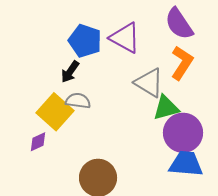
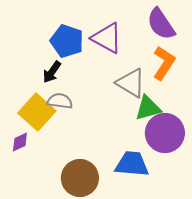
blue trapezoid: (186, 164) -> (132, 164), moved

